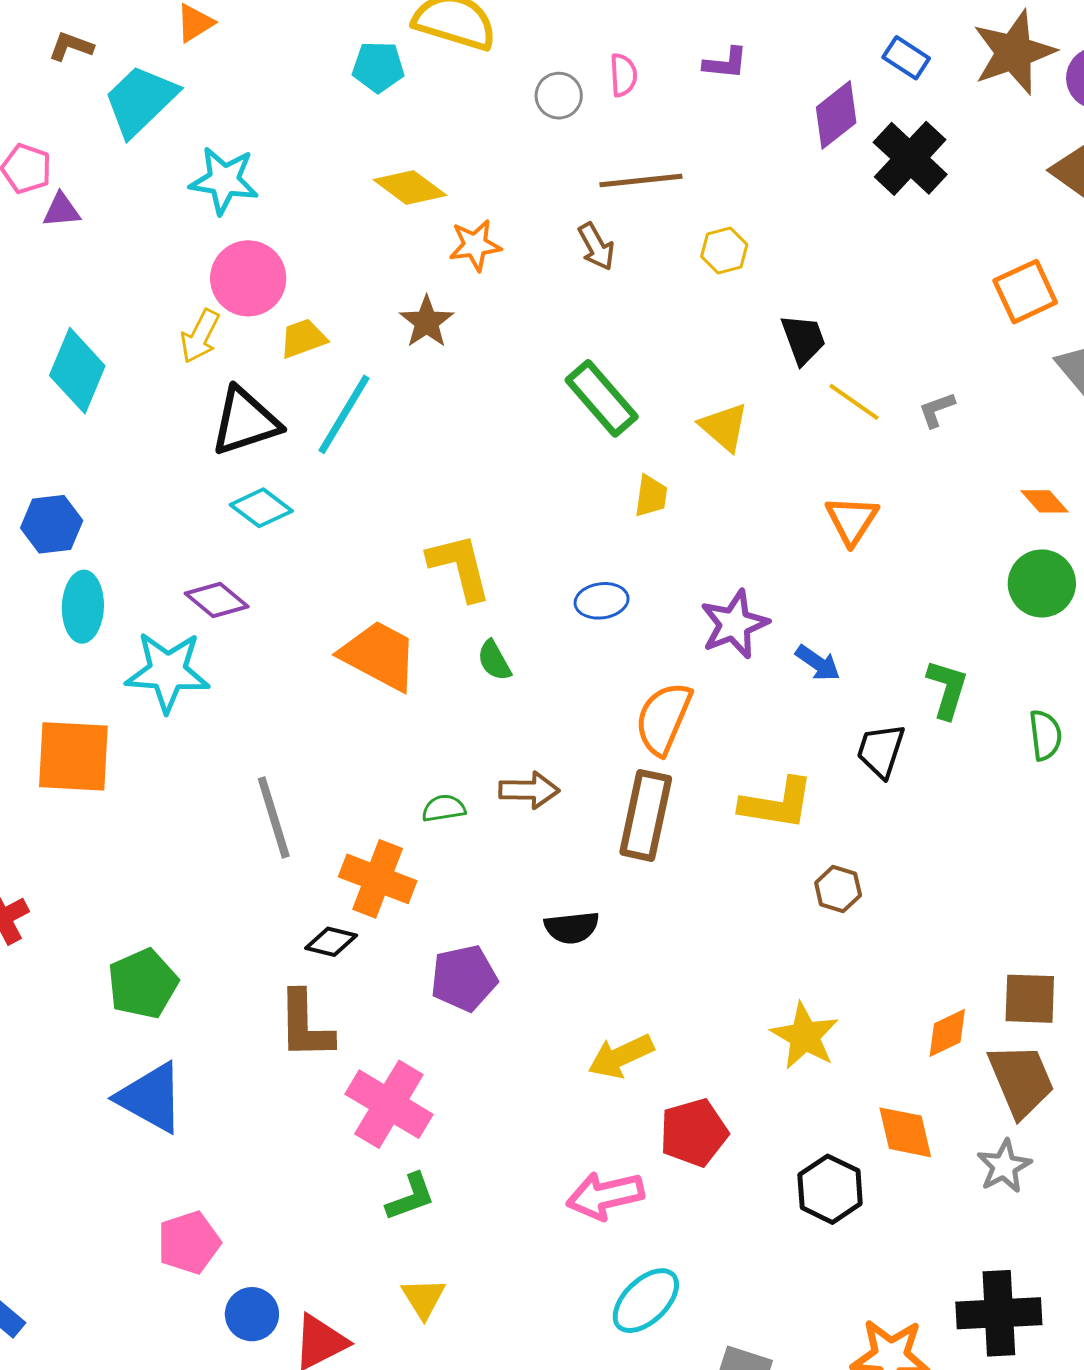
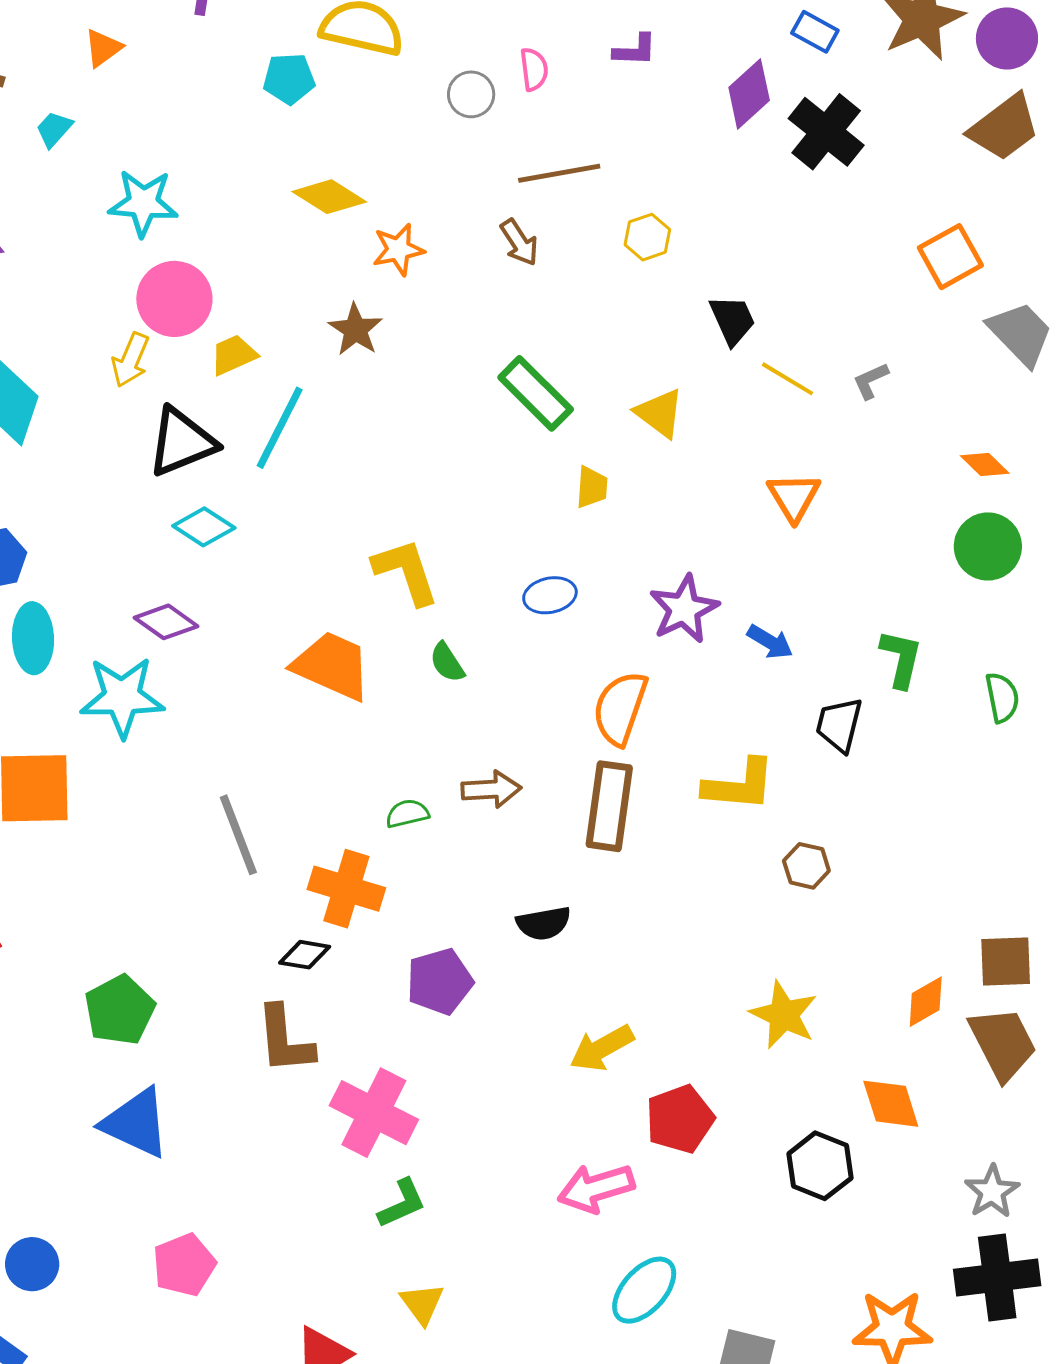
cyan trapezoid: (140, 100) -> (54, 129), size x0.5
gray star: (1004, 1166) -> (992, 1191), moved
blue circle: (252, 1314) -> (32, 1264), moved

